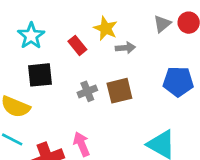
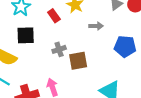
gray arrow: (125, 48) -> (96, 26), moved
brown square: (119, 91) -> (78, 61), moved

